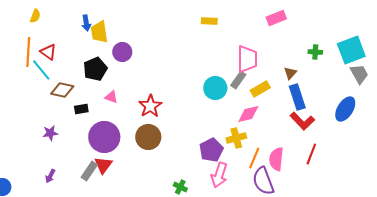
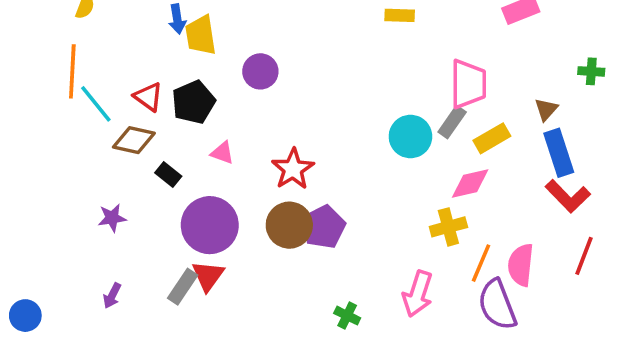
red triangle: (48, 52) -> (148, 97), moved
purple circle: (122, 52) -> (260, 71), moved
black rectangle: (81, 109) -> (168, 174), turned 48
purple pentagon: (211, 150) -> (324, 227), moved

